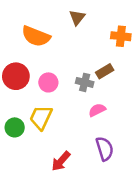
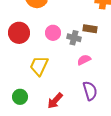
brown rectangle: (105, 71) -> (90, 29), turned 40
pink circle: (48, 82) -> (53, 33), moved
green circle: (15, 127) -> (20, 97), moved

